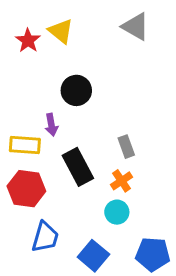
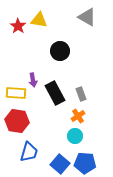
yellow triangle: (61, 31) -> (39, 20), turned -30
black circle: (76, 90) -> (60, 51), moved
black rectangle: (78, 167) -> (55, 93), moved
blue pentagon: (153, 254) -> (85, 163), moved

